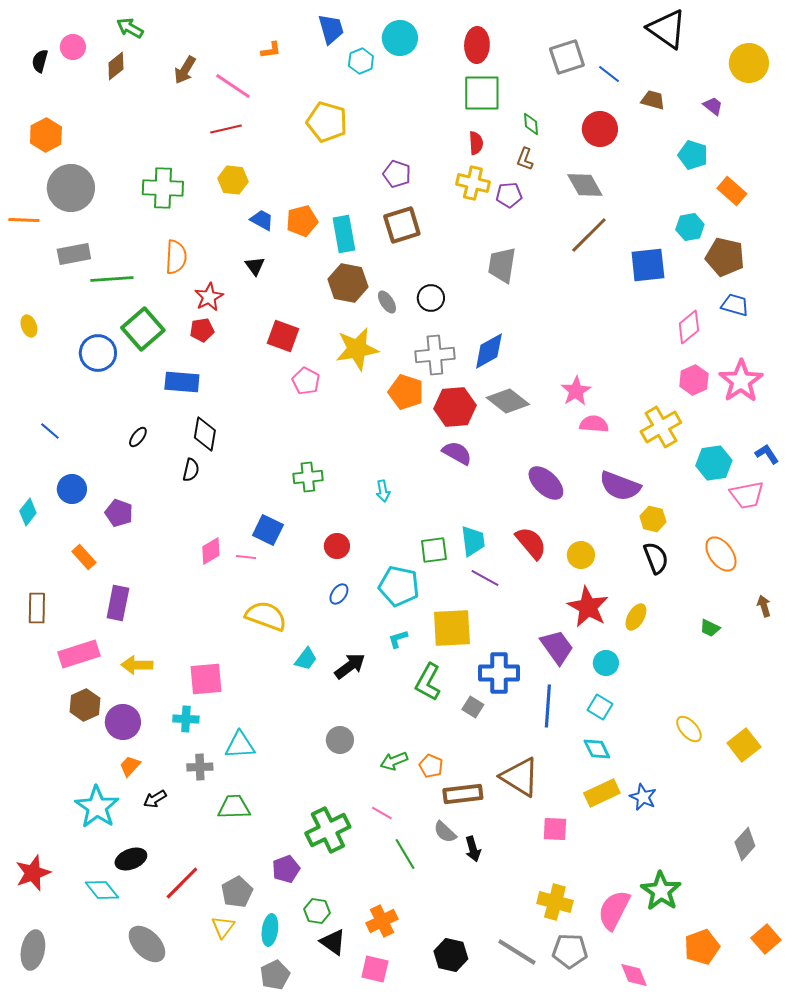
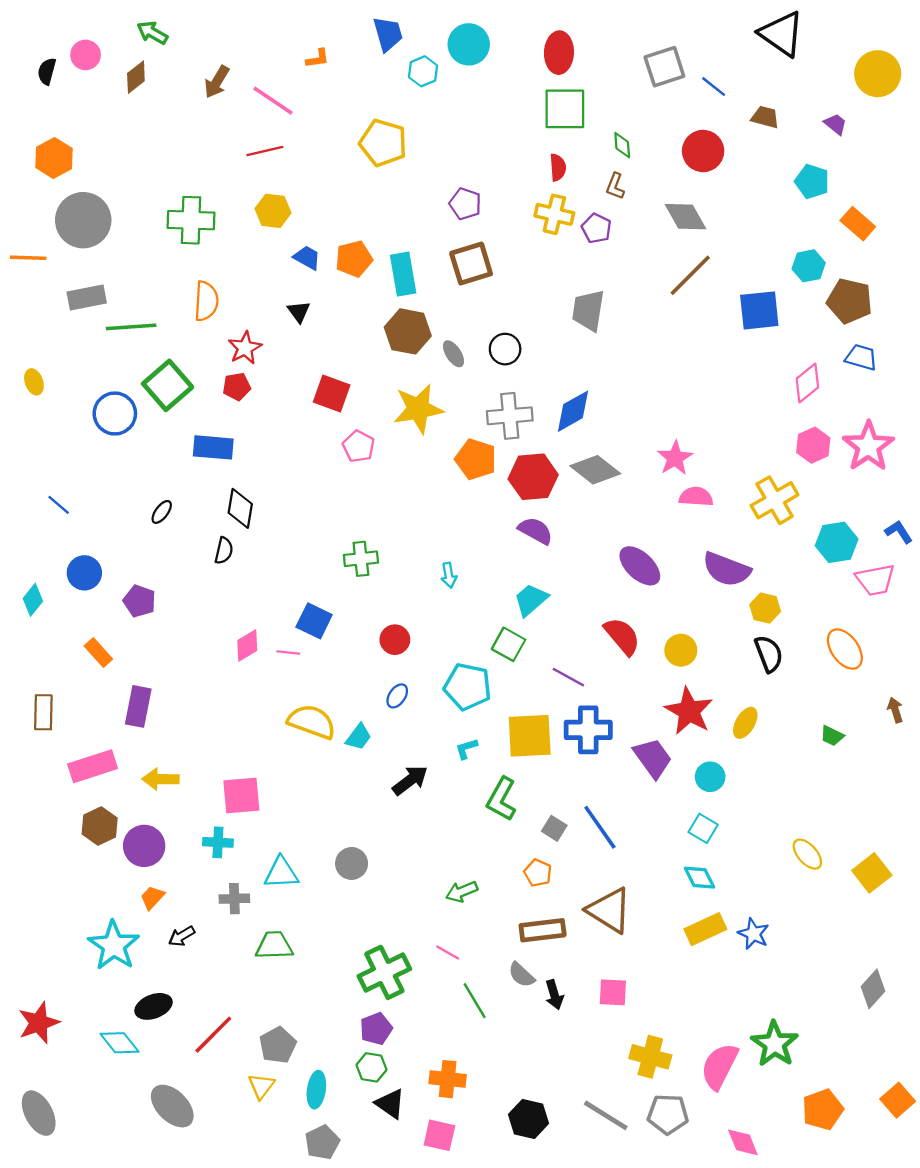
purple pentagon: (509, 195) -> (596, 228), turned 30
cyan trapezoid: (473, 541) -> (531, 600), moved, turned -124
green square: (434, 550) -> (509, 644), turned 36
cyan trapezoid: (306, 659) -> (359, 737), moved
blue cross: (499, 673) -> (588, 730), moved
blue line: (548, 706) -> (600, 827), moved, turned -39
gray circle: (340, 740) -> (352, 863), moved
orange pentagon: (431, 766) -> (538, 873), moved
pink square: (555, 829) -> (613, 992), moved
purple pentagon: (286, 869) -> (376, 1029), moved
orange cross: (382, 921) -> (448, 1079), turned 32
gray ellipse: (33, 950) -> (39, 1113), turned -39

